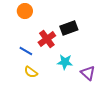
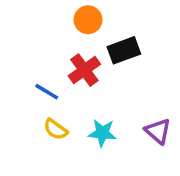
orange circle: (25, 11) -> (88, 20), moved
cyan star: (65, 62) -> (102, 133), moved

